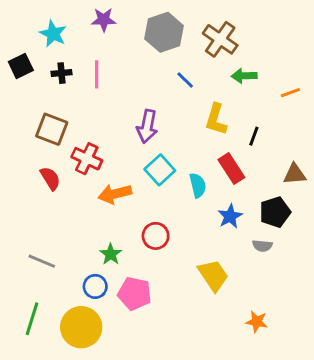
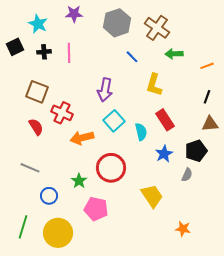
black line: (254, 136) -> (207, 97), moved
red circle: (156, 236) -> (111, 168), size x1.5
gray semicircle: (262, 246) -> (187, 175), turned -72
gray line: (42, 261) -> (30, 168), moved
blue circle: (95, 286) -> (49, 196), moved

